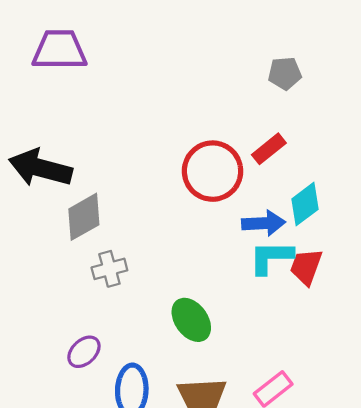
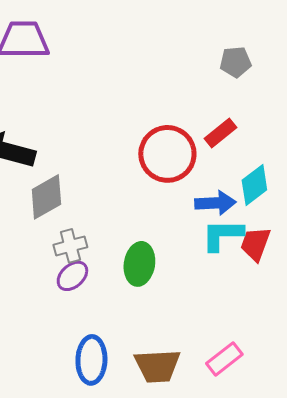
green ellipse: (191, 320) -> (139, 264), moved, turned 45
purple ellipse: (84, 352) -> (72, 276), moved

